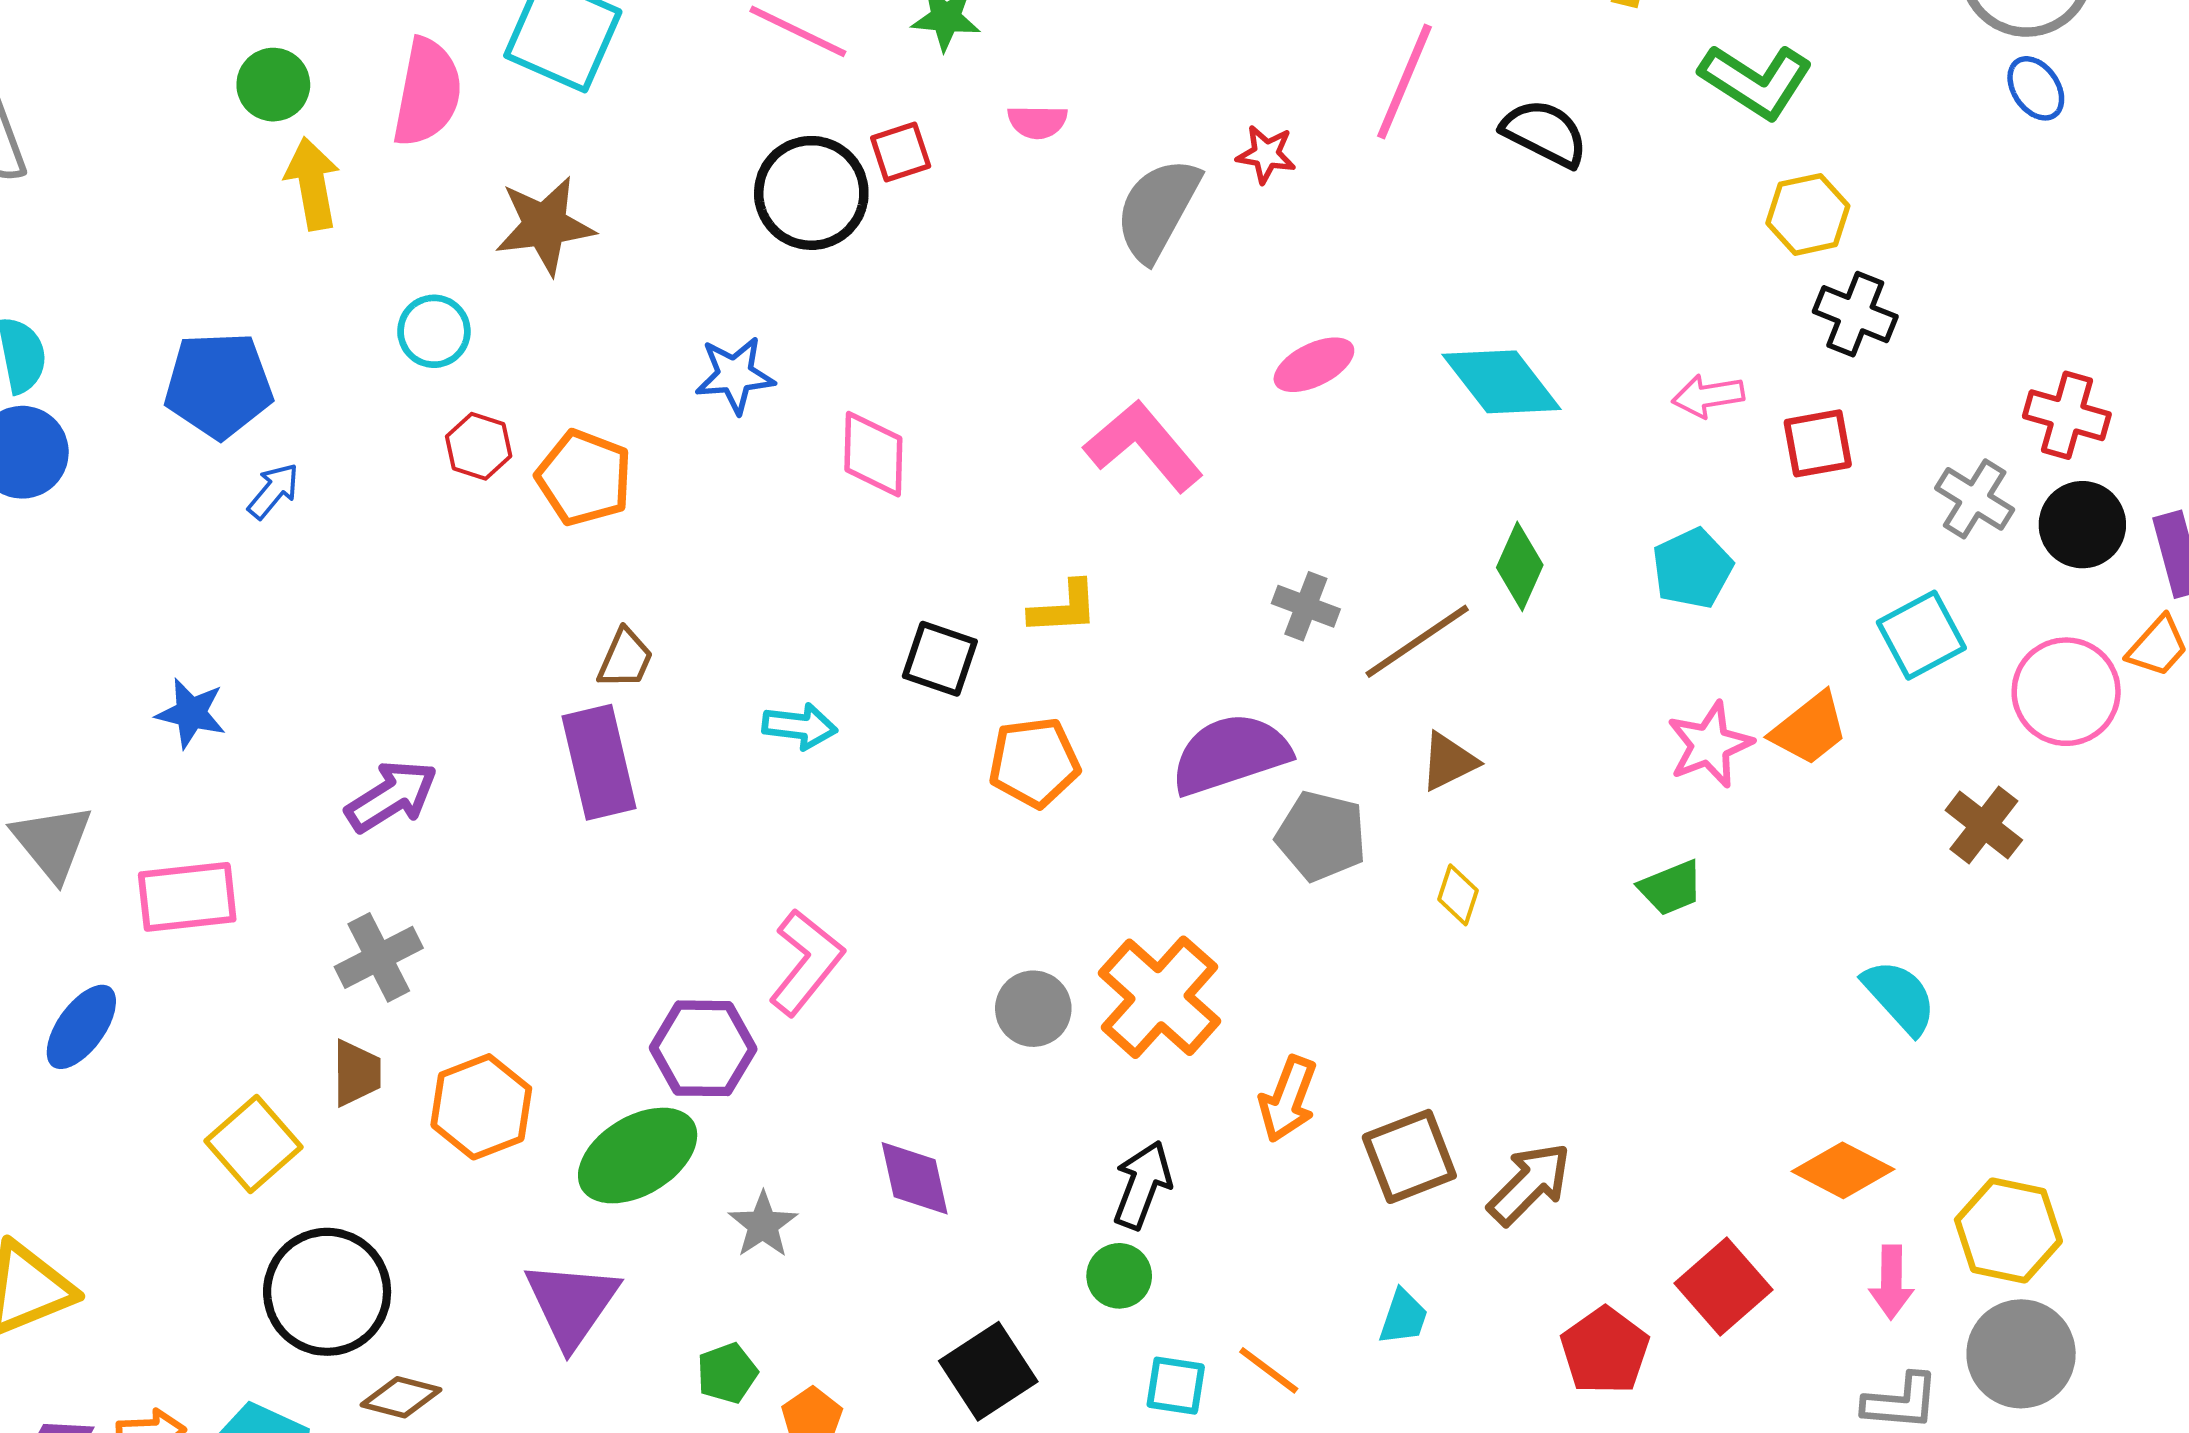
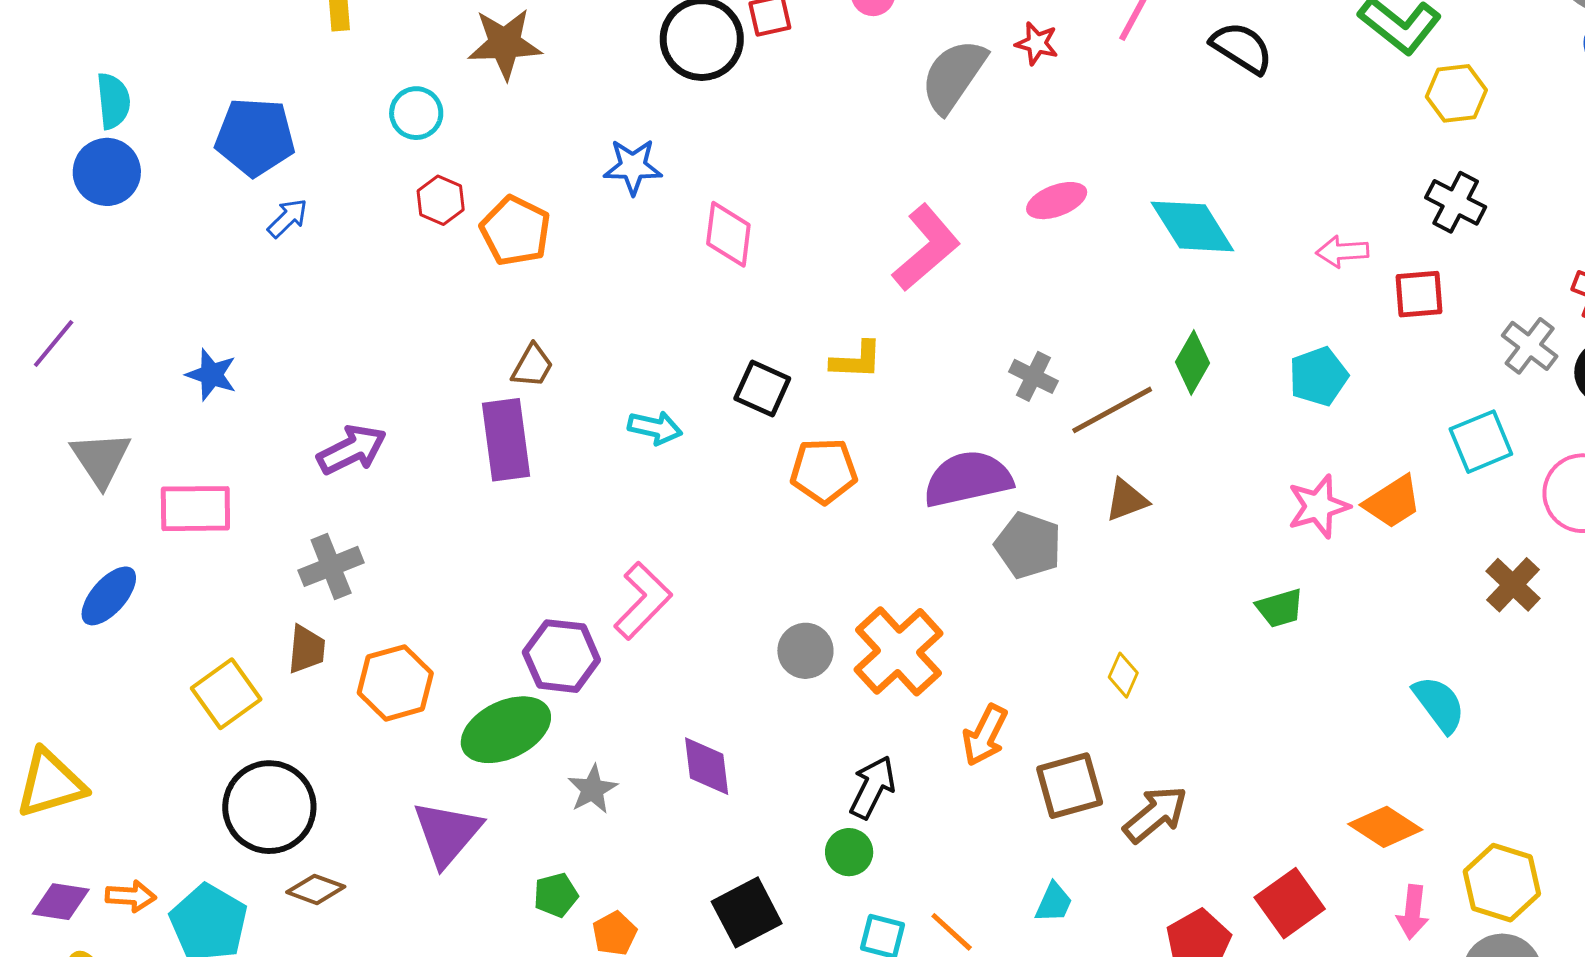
yellow hexagon: (1808, 214) -> (1456, 93), moved
pink L-shape: (1144, 446) -> (926, 248), turned 84
yellow diamond: (1458, 895) -> (1123, 675), moved

